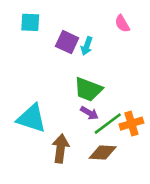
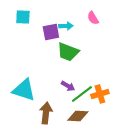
purple square: (67, 42) -> (51, 32), turned -36
cyan arrow: (87, 46) -> (66, 26), moved, turned -112
green trapezoid: (88, 89) -> (68, 52), moved

